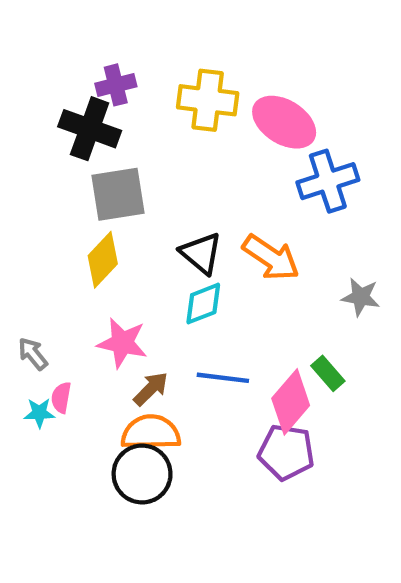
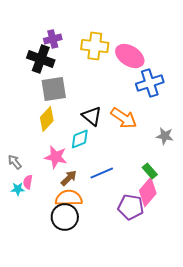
cyan diamond: (203, 304) -> (80, 139), moved
blue line: (223, 378) -> (102, 173), turned -30
pink diamond: (291, 402) -> (148, 192), moved

